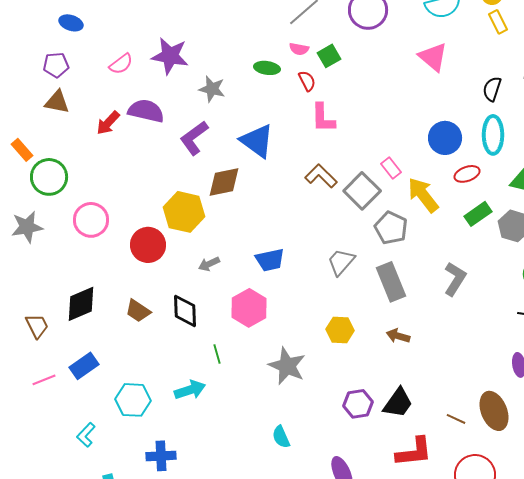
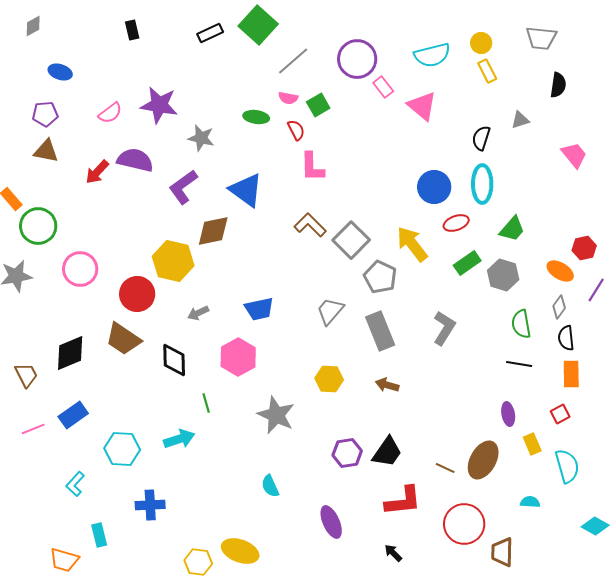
pink rectangle: (391, 168) -> (383, 87), moved
brown trapezoid: (138, 311) -> (123, 339), moved, size x1.4
brown ellipse: (494, 411) -> (483, 460), turned 51

